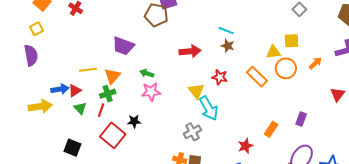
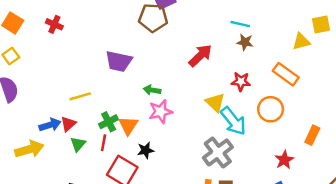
red arrow: (190, 51) -> (200, 56), turned -30
orange circle: (286, 68) -> (271, 109), moved
orange triangle: (112, 76) -> (128, 126), moved
green triangle: (80, 108) -> (78, 144), turned 32
gray cross: (192, 132) -> (218, 152), size x1.4

